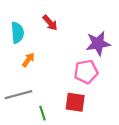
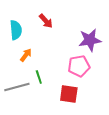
green line: (42, 113) -> (39, 77), moved

